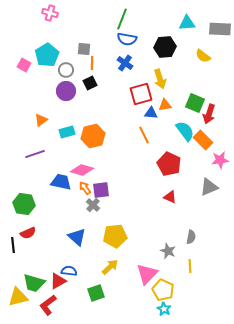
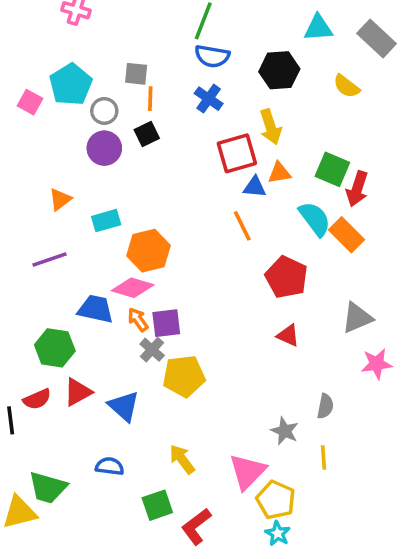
gray rectangle: (220, 29) -> (377, 38), turned 40
orange hexagon: (93, 136) -> (149, 251), moved
pink star: (220, 160) -> (377, 364), moved
green hexagon: (24, 204) -> (55, 348), moved
yellow pentagon: (115, 236) -> (184, 376), moved
yellow arrow: (110, 267) -> (182, 459), turned -84
red triangle: (58, 281) -> (78, 392), moved
red L-shape: (48, 305) -> (196, 526), moved

